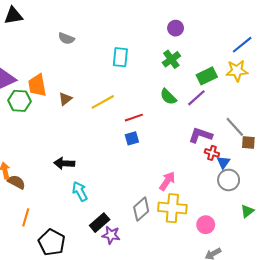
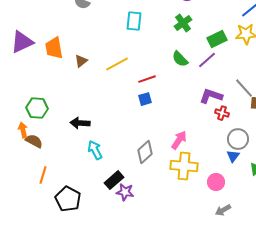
green hexagon: (20, 101) -> (37, 108), moved
blue triangle: (223, 162) -> (233, 156), moved
gray diamond: (141, 209) -> (145, 152), moved

